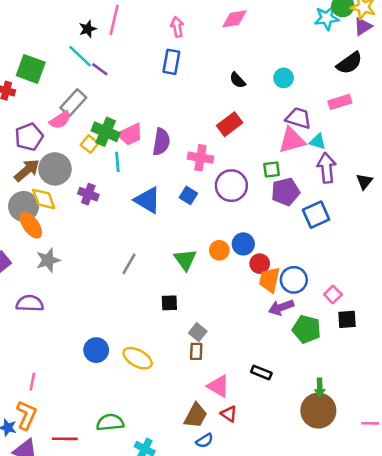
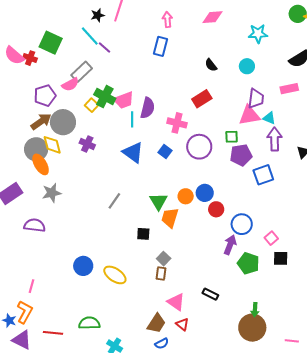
cyan star: (327, 18) -> (258, 34), moved
purple trapezoid: (298, 118) -> (256, 99), turned 75
cyan line: (117, 162) -> (132, 119), moved
orange trapezoid: (269, 280) -> (170, 218), moved
purple arrow: (281, 307) -> (230, 245), turned 126

